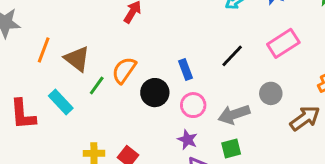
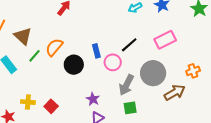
gray circle: (271, 93) -> (153, 73), size x1.6
pink circle: (193, 105) -> (113, 62), moved
gray arrow: (234, 114) -> (126, 85), turned -50
green square: (231, 148) -> (130, 108), moved

